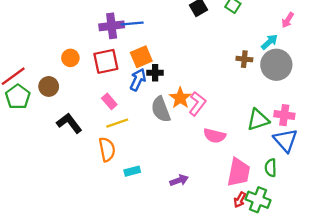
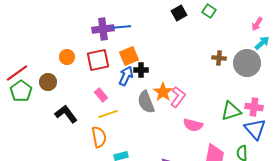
cyan arrow: (269, 42) -> (262, 43), moved

